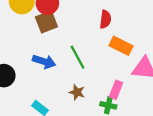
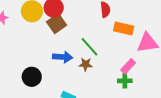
pink rectangle: (116, 90) -> (128, 66), turned 35
brown star: (77, 92) -> (86, 64), moved

